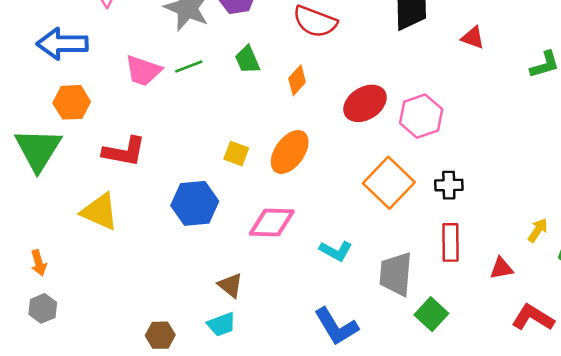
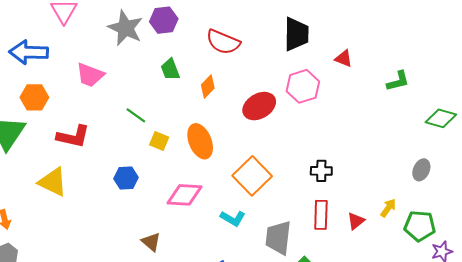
green line: (189, 66) -> (136, 115), moved, turned 55
pink hexagon: (421, 116) -> (303, 86), moved
orange ellipse: (290, 152) -> (200, 141), turned -60
orange square: (389, 183) -> (252, 176), moved
blue hexagon: (195, 203) -> (126, 178), size x0.7
red triangle: (501, 268) -> (356, 221), moved, turned -30

